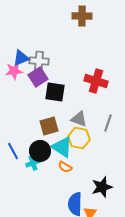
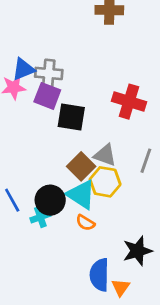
purple square: (38, 77) -> (47, 96), turned -36
brown square: (49, 126) -> (81, 166), moved, turned -30

